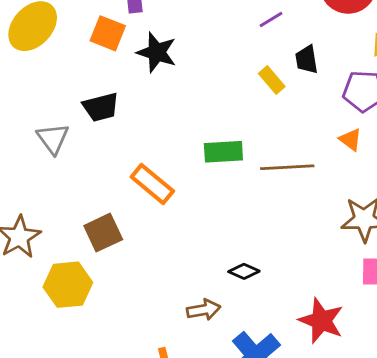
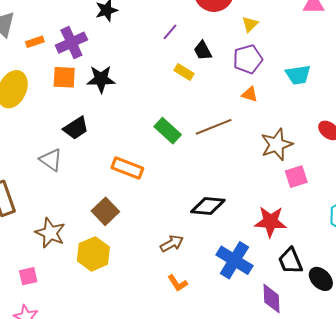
green rectangle: (223, 152) -> (168, 131), turned 64
black diamond: (244, 271) -> (208, 206), size x1.6
brown arrow: (204, 310) -> (172, 244), moved

